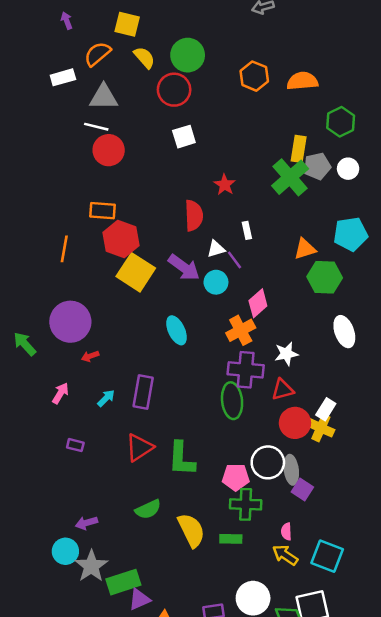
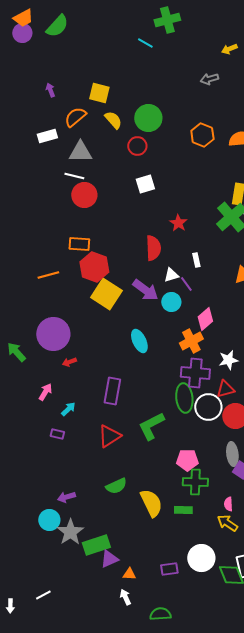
red circle: (174, 90) -> (137, 146), size x0.7
orange line: (64, 249) -> (48, 275), turned 65
cyan arrow: (106, 398) -> (68, 409), moved
green L-shape: (181, 459) -> (151, 426), moved, turned 60
white circle: (268, 462) -> (208, 407), moved

